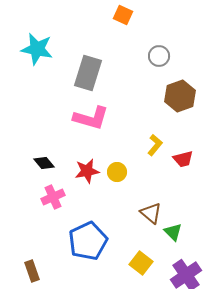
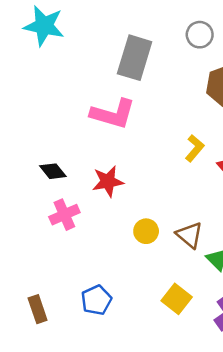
gray rectangle: (88, 73) -> (135, 58), moved
yellow circle: (117, 172) -> (146, 231), moved
blue pentagon: (88, 241) -> (96, 300), moved, size x0.6

